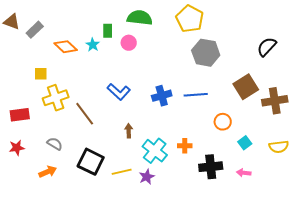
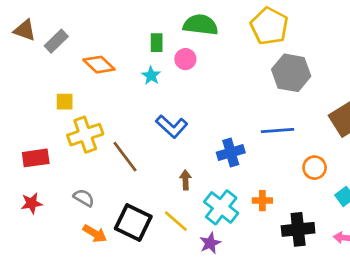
cyan star: (93, 45) -> (151, 76), moved
blue cross: (162, 96) -> (231, 152), moved
orange arrow: (48, 172) -> (95, 234), moved, turned 54
yellow line: (122, 172) -> (176, 221), moved, turned 54

